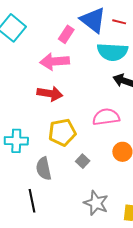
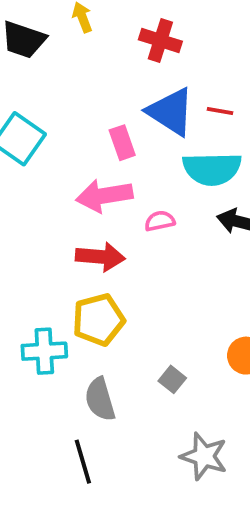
pink rectangle: (66, 34) -> (122, 143), turned -48
pink semicircle: (106, 117) -> (160, 221), moved, size x0.6
yellow pentagon: (62, 132) -> (98, 320), moved

